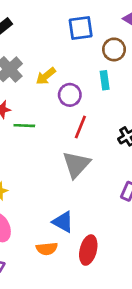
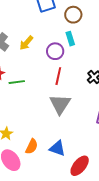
purple circle: (70, 95) -> (55, 51), moved
orange semicircle: (47, 249) -> (32, 146), moved, turned -49
red ellipse: (88, 250) -> (80, 166), turned 35

